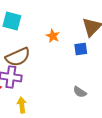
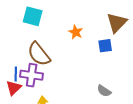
brown semicircle: (18, 57) -> (39, 54), turned 75

